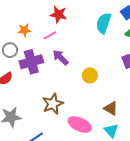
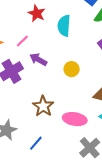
red star: (58, 15) -> (37, 13), moved, turned 30
cyan semicircle: (104, 23) -> (64, 26), moved

